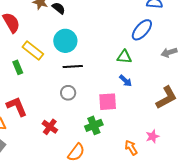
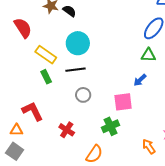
green triangle: (124, 57) -> (148, 55), moved
black line: (73, 66) -> (75, 70), moved
green rectangle: (18, 67) -> (46, 77), moved
blue arrow: (126, 81) -> (140, 80), turned 96

